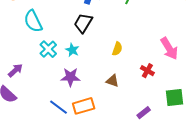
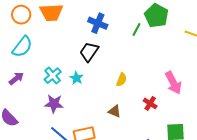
cyan semicircle: (33, 21) -> (22, 47), moved, turned -120
purple arrow: (15, 70) -> (16, 78), moved
purple star: (70, 77) -> (54, 104), moved

